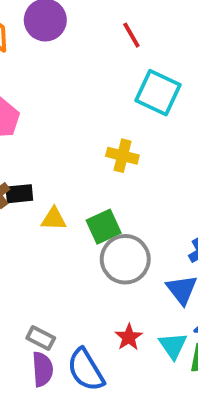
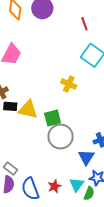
black rectangle: (19, 194) -> (10, 106), moved
yellow triangle: (54, 219) -> (28, 110), size x1.5
red star: (129, 337) -> (54, 186), moved

